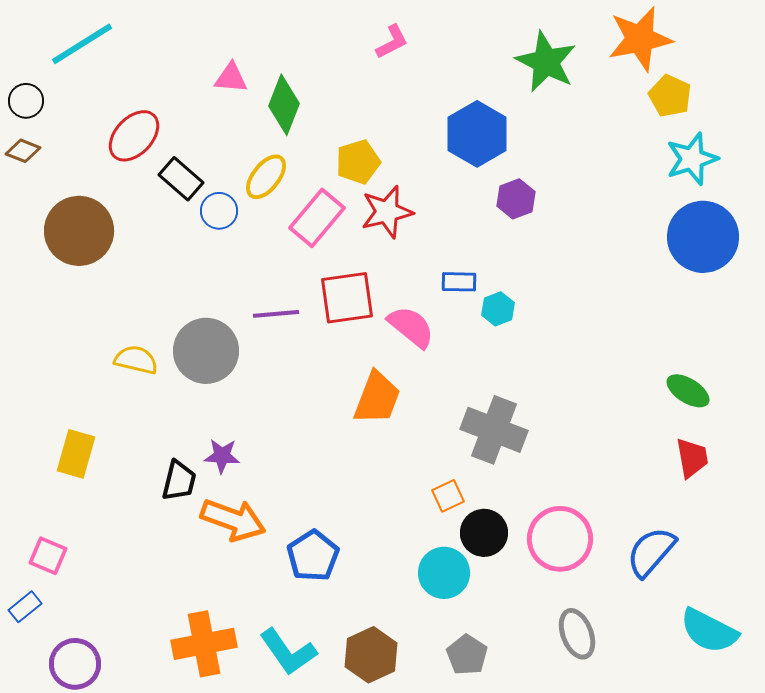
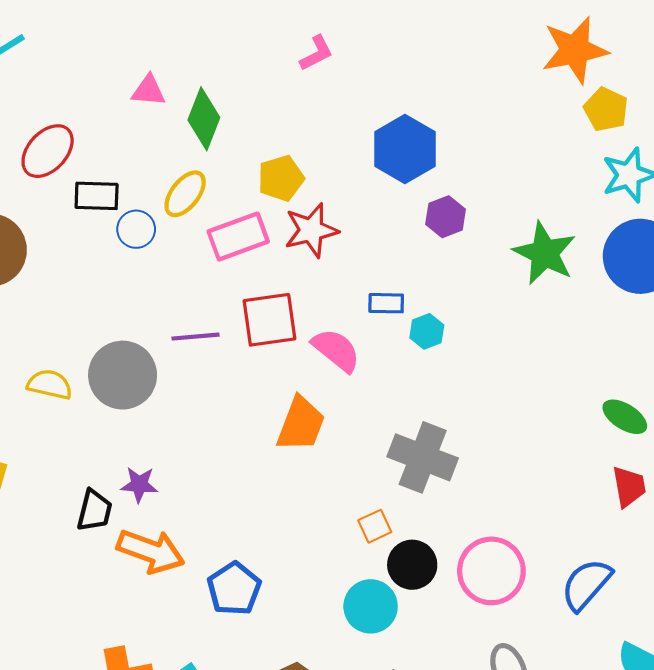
green star: (546, 62) -> (545, 253), moved
black rectangle: (181, 179) -> (97, 196), turned -39
pink rectangle: (317, 218) -> (238, 237), turned 30

